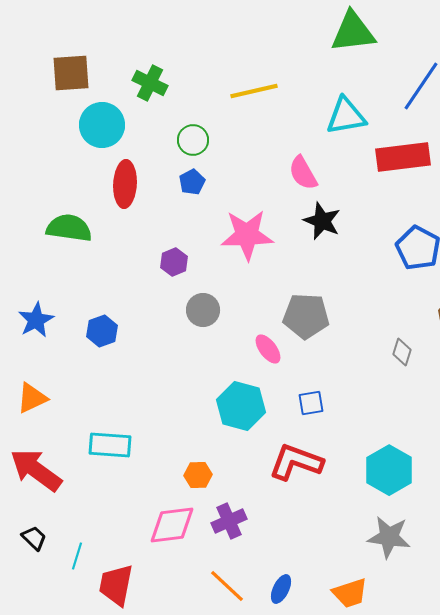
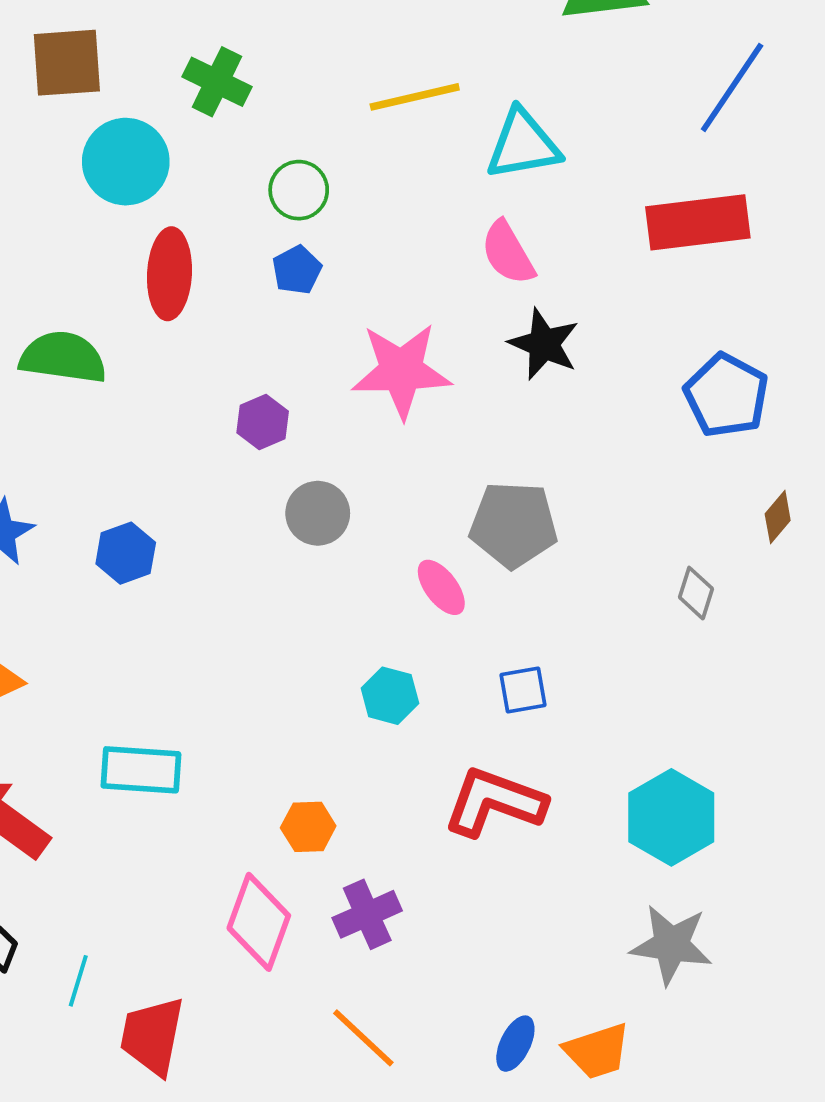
cyan triangle: (346, 116) -> (523, 144), moved
cyan hexagon: (241, 406) -> (390, 696), size x0.6
pink diamond: (172, 525) -> (259, 922), turned -63
blue ellipse: (281, 589) -> (515, 1044), moved

